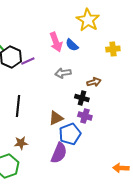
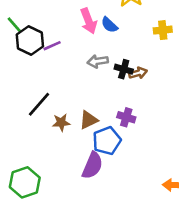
black cross: (82, 98) -> (124, 69), moved
black line: (18, 106) -> (39, 104), turned 35
brown star: (21, 143) -> (61, 123), moved

